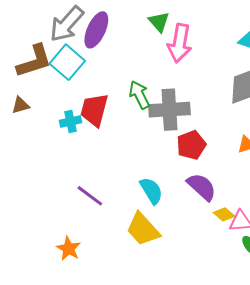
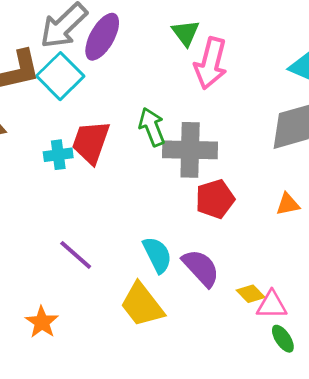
purple semicircle: (202, 187) -> (201, 268), moved

